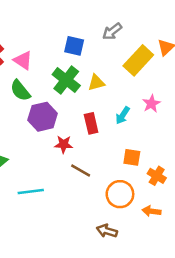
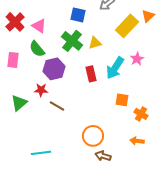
cyan arrow: (123, 115) -> (115, 68), size x1.6
red star: (64, 144) -> (41, 90), moved
brown line: (81, 171) -> (57, 106), moved
cyan line: (31, 192) -> (41, 153), moved
orange circle: (120, 194) -> (93, 136), moved

